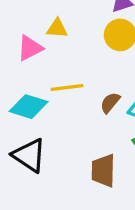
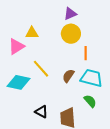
yellow line: (67, 87) -> (41, 69), turned 60
black triangle: (29, 155) -> (41, 112), moved, size x0.6

